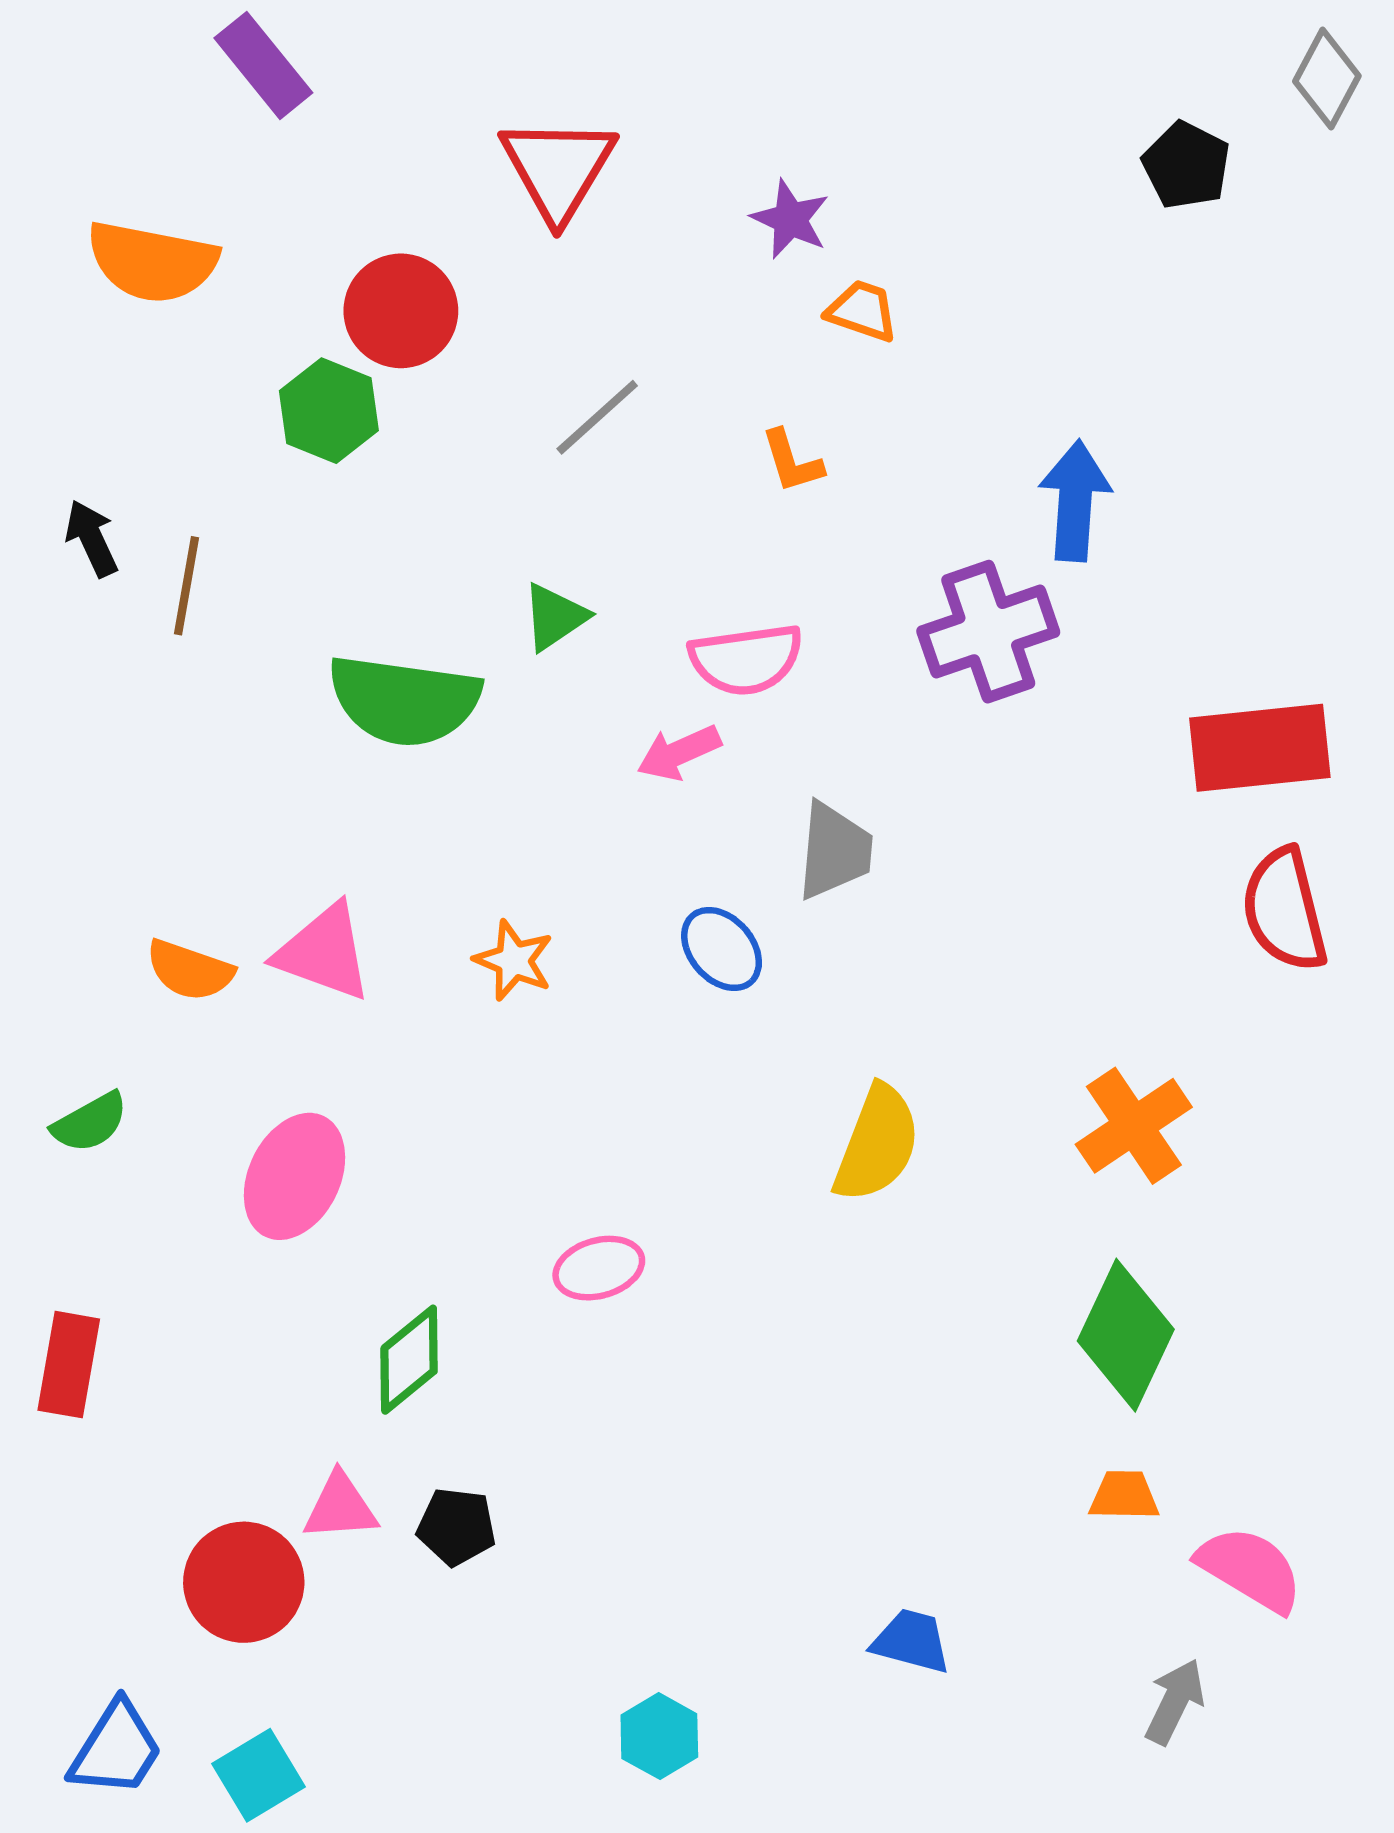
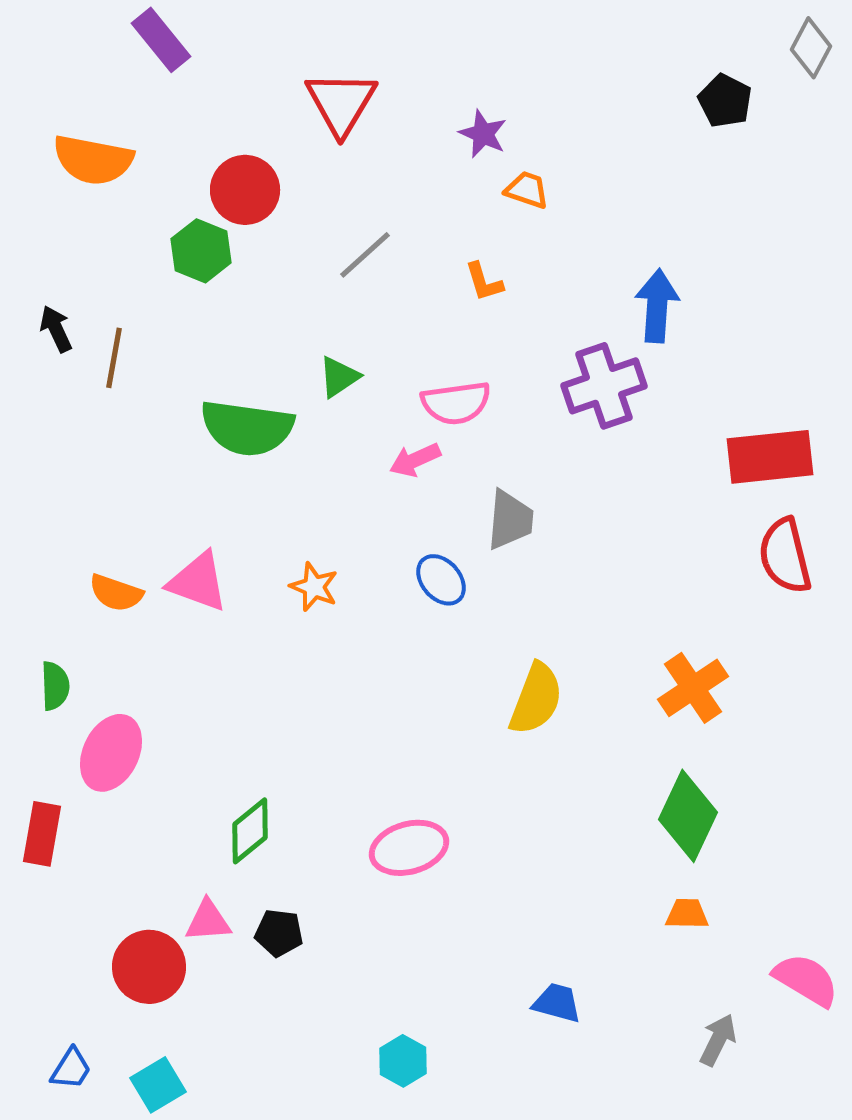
green semicircle: (90, 1122) -> (55, 686), turned -63
pink ellipse: (294, 1176) -> (111, 753), moved
pink ellipse: (599, 1268) -> (409, 848), moved, size x1.4
pink semicircle: (1250, 1569) -> (806, 980), moved
blue trapezoid: (116, 1749) -> (71, 1069), size x0.7

